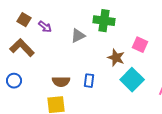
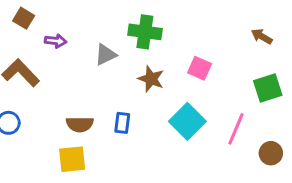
brown square: (24, 20) -> (24, 18), moved
purple arrow: (45, 27) -> (55, 41), turned -32
brown star: (116, 58) -> (151, 79), moved

